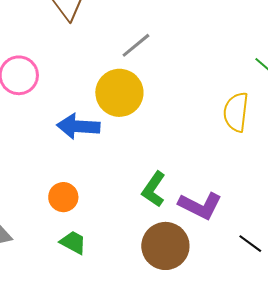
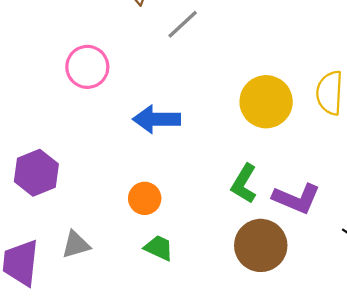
gray line: (136, 45) -> (183, 24), moved
yellow circle: (119, 93) -> (266, 102), moved

